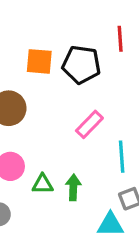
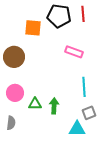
black pentagon: (81, 65) -> (59, 16), moved
pink rectangle: (89, 124) -> (74, 52), moved, turned 66

